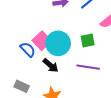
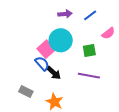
cyan circle: (58, 43) -> (61, 40), moved
blue semicircle: (28, 49) -> (42, 63), moved

